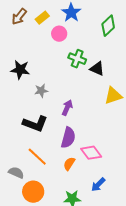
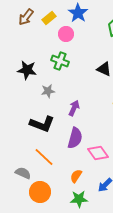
green cross: (77, 59) -> (60, 61), moved
orange semicircle: (69, 164) -> (76, 176), moved

